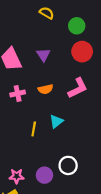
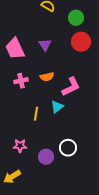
pink L-shape: (78, 88) -> (71, 87), moved
pink star: (17, 176) -> (20, 146), moved

